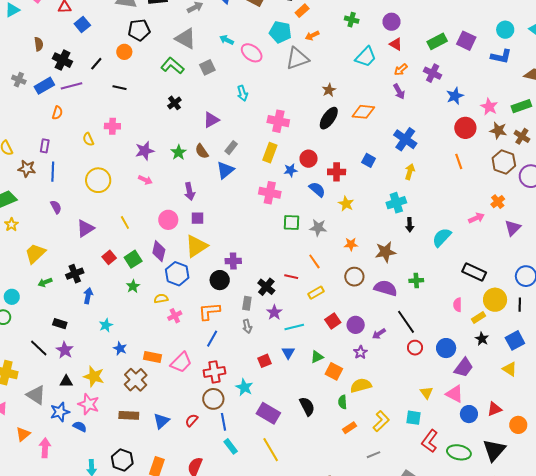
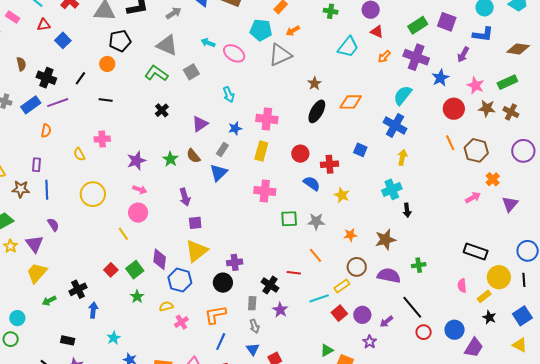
purple cross: (433, 73) -> (416, 57), size x1.4
purple arrow: (399, 92) -> (463, 55), moved, turned 63
brown hexagon: (504, 162) -> (476, 150), moved
blue star: (291, 170) -> (235, 128), moved
pink circle: (168, 220) -> (138, 213), moved
purple triangle: (85, 228) -> (34, 244), moved, turned -30
cyan semicircle: (442, 237) -> (403, 95), moved
yellow rectangle: (316, 293) -> (342, 286), moved
cyan line: (294, 327) -> (319, 298), moved
blue triangle: (288, 353) -> (253, 349), moved

